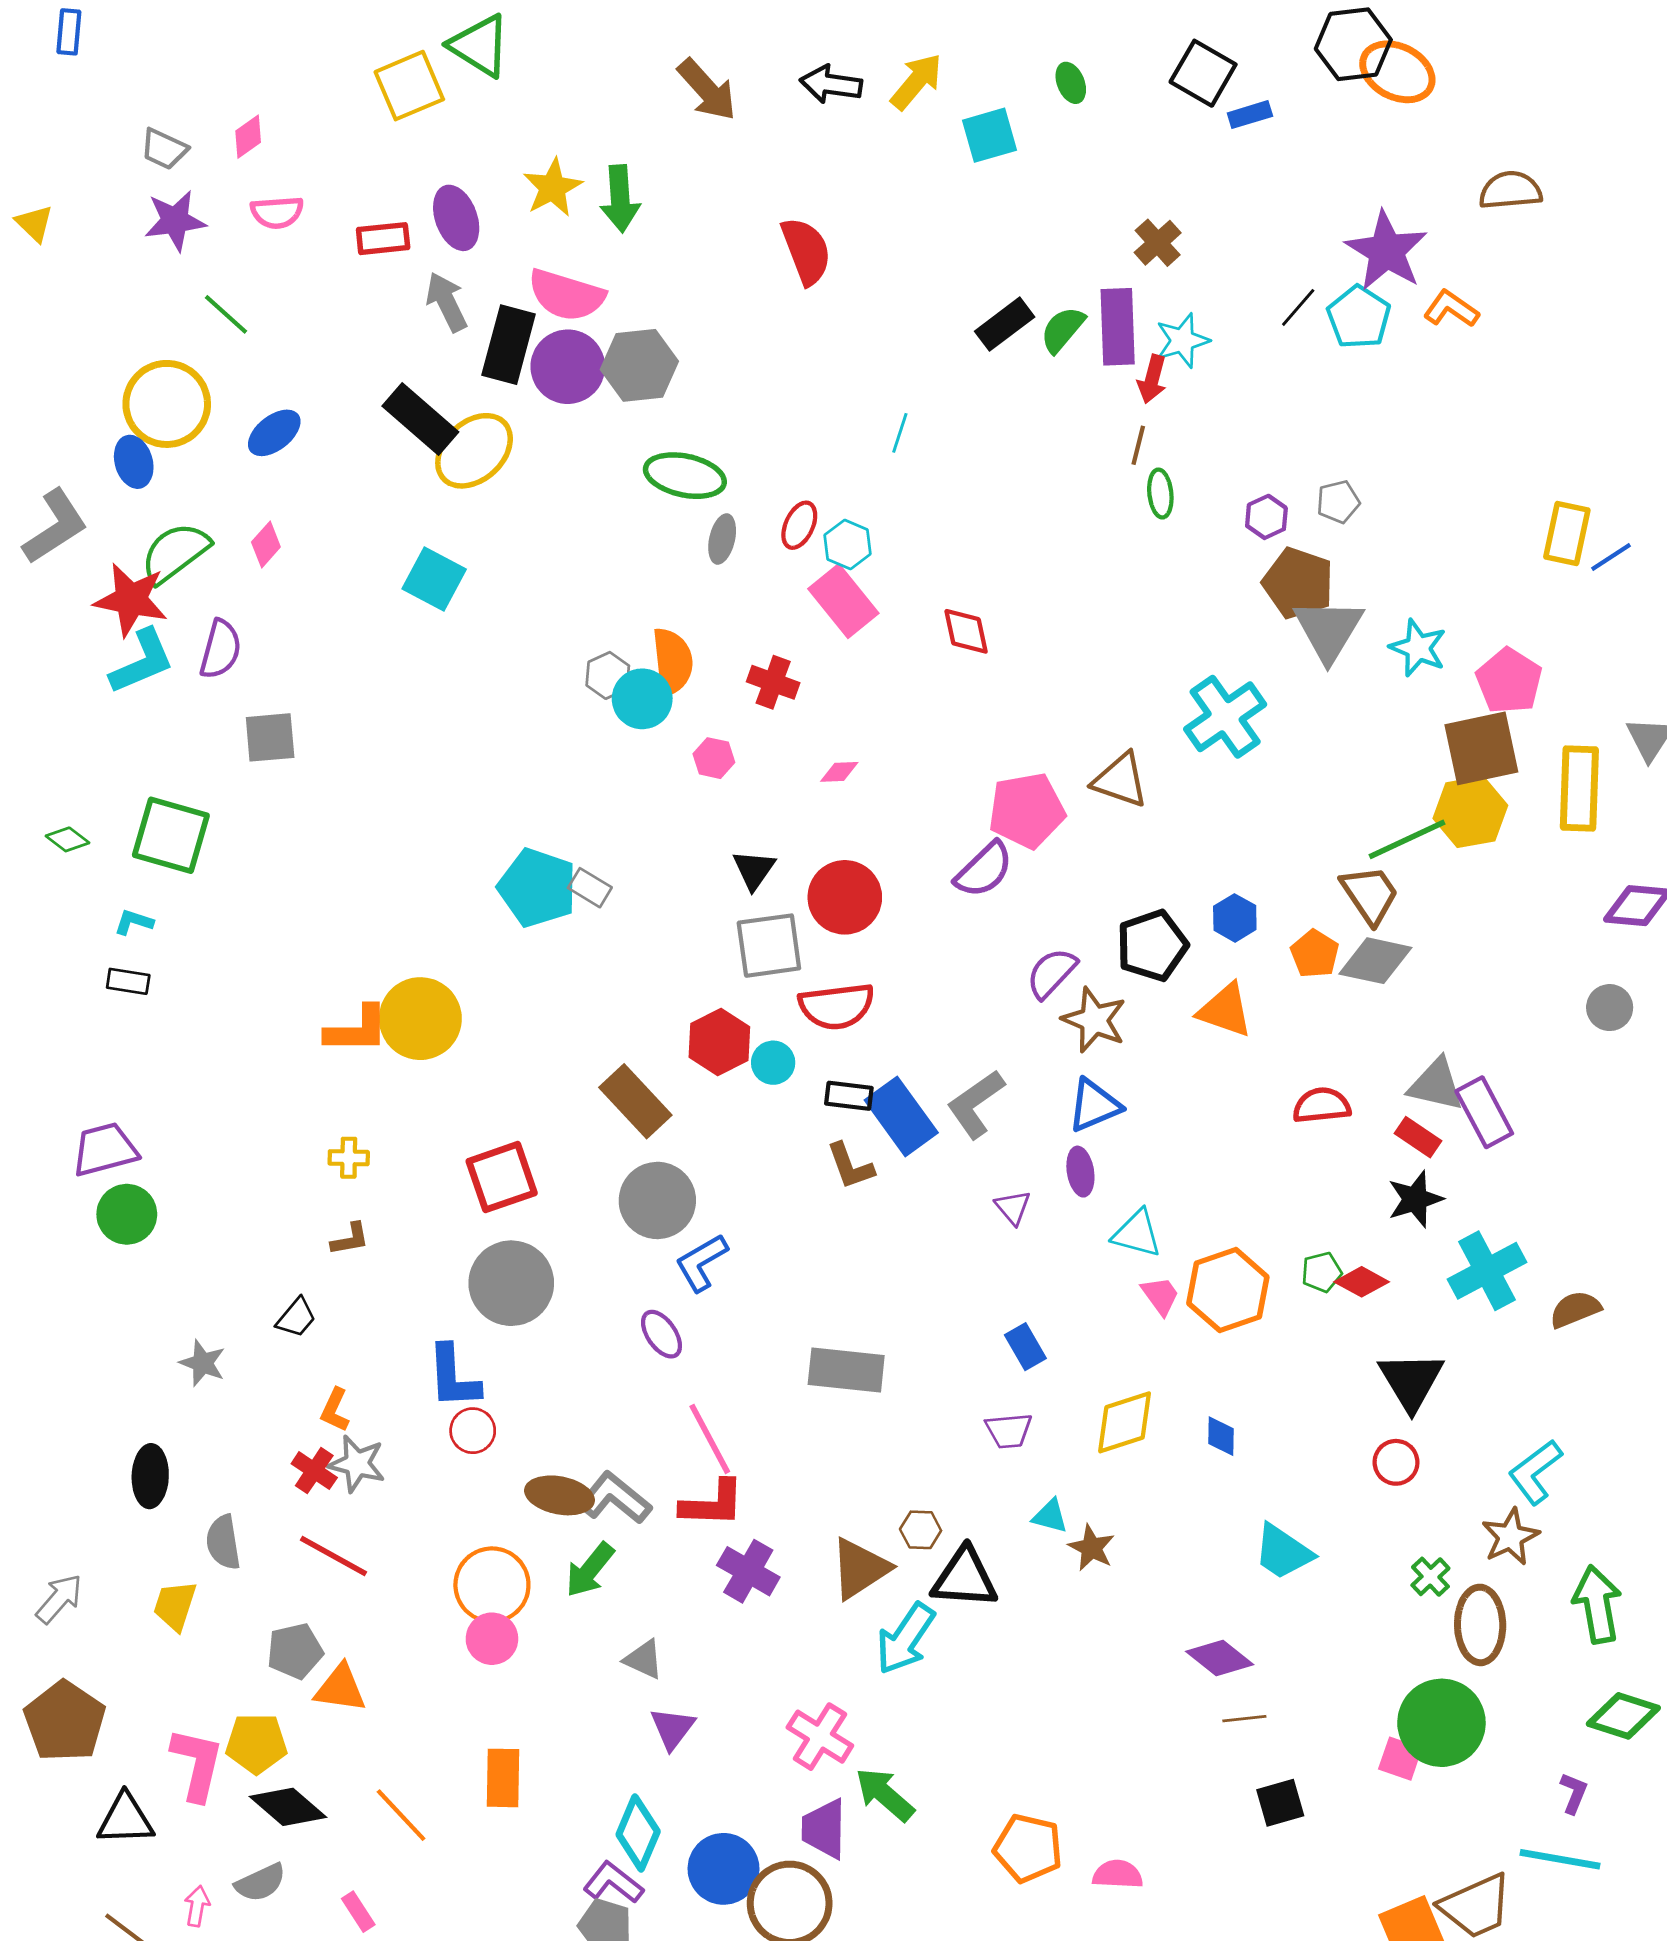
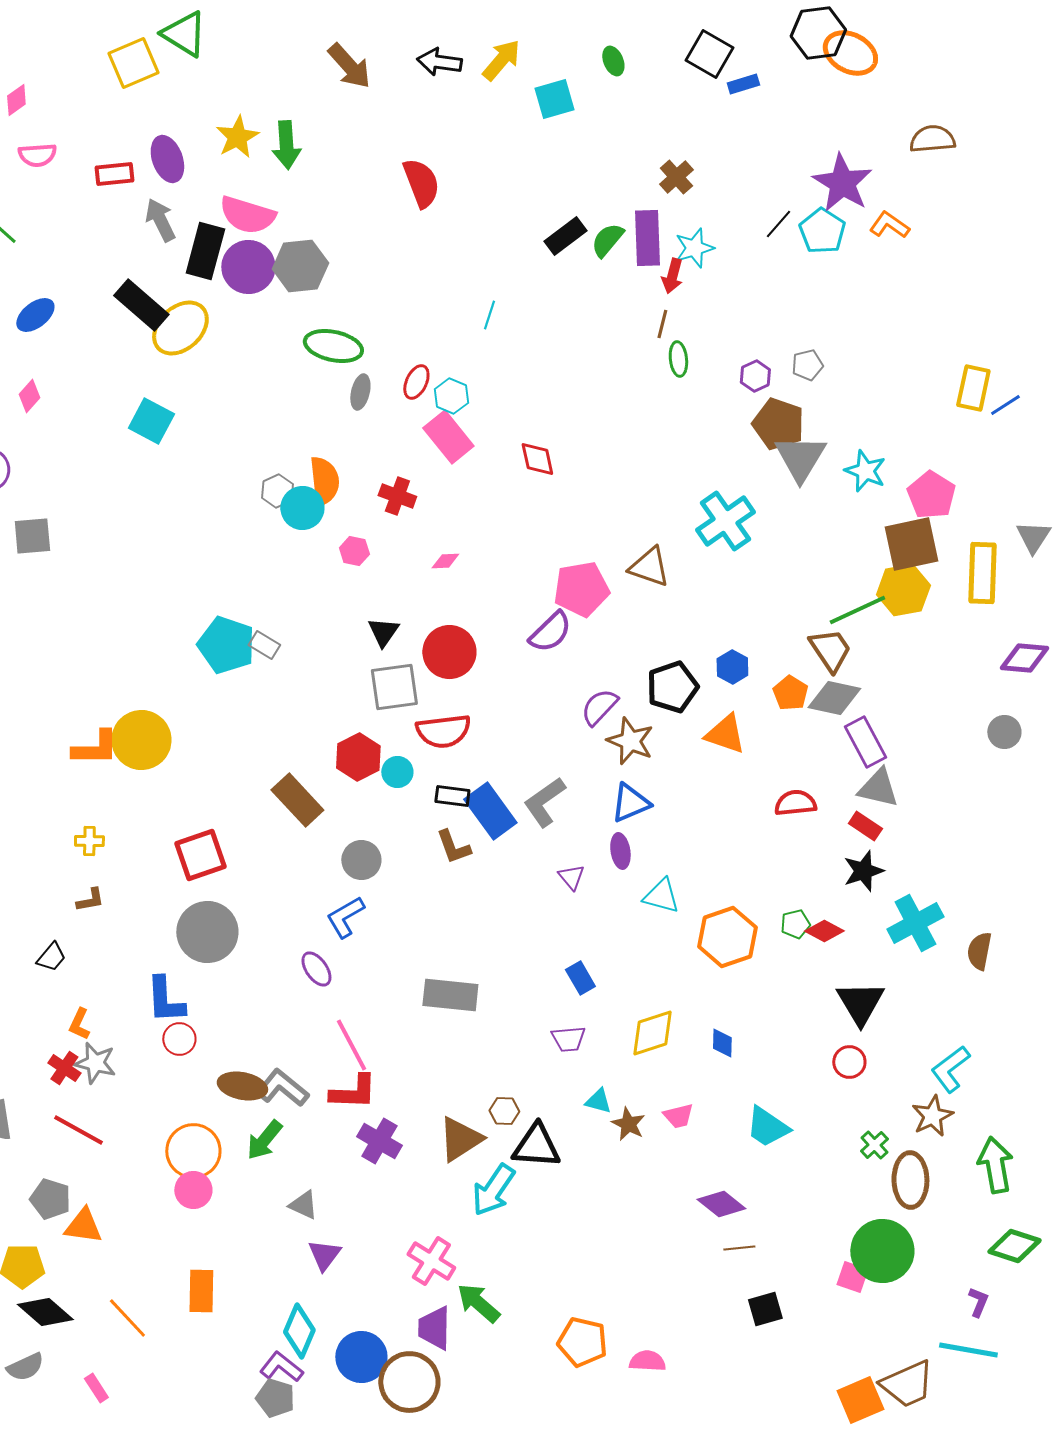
purple rectangle: (1484, 1112) -> (865, 742), moved
gray circle: (657, 1200) -> (361, 860), moved, size x0.7
pink trapezoid: (1160, 1296) -> (678, 1116), moved, turned 112
brown semicircle: (1575, 1309) -> (979, 951), turned -57
gray pentagon: (295, 1651) -> (50, 1199), turned 30

